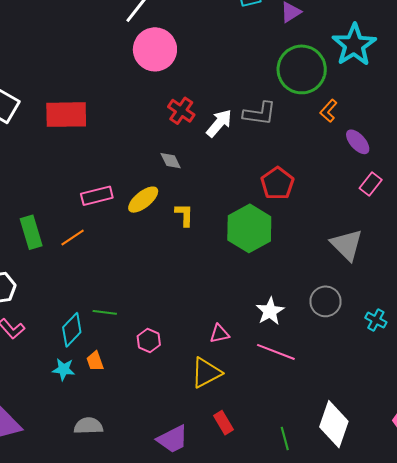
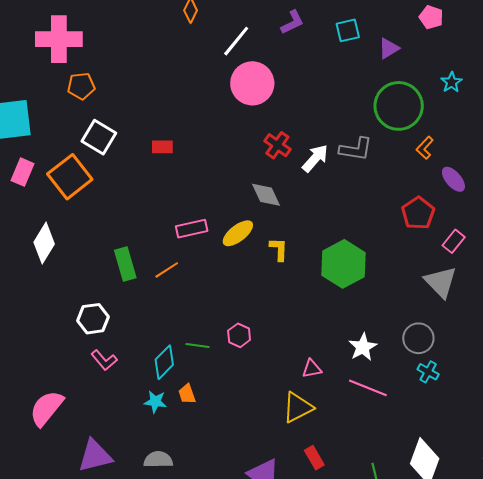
cyan star: (354, 45) -> (452, 82), size x0.5
red rectangle: (66, 115) -> (162, 147), size x0.5
gray diamond: (171, 161) -> (266, 195), size x1.4
red pentagon: (277, 183) -> (418, 213), moved
pink rectangle: (371, 184) -> (454, 241), moved
cyan cross: (376, 320) -> (428, 372), moved
pink hexagon: (149, 341) -> (239, 335), moved
gray semicircle: (88, 426) -> (158, 460), moved

